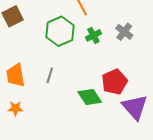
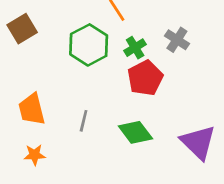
gray line: (50, 75) -> (84, 121), moved
red pentagon: (114, 82) -> (145, 78), moved

